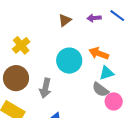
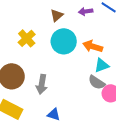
yellow cross: (21, 45) -> (27, 38), moved
cyan circle: (69, 61) -> (64, 41), moved

